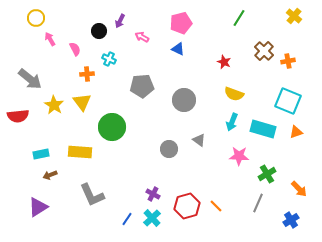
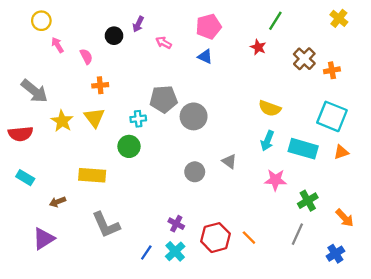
cyan cross: (109, 59) -> (138, 119), moved, turned -32
red star: (224, 62) -> (258, 47), moved
gray circle: (184, 100) -> (194, 116), moved
green circle: (112, 127) -> (129, 146), size x0.7
cyan rectangle: (41, 154) -> (25, 178), moved, turned 42

